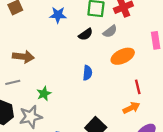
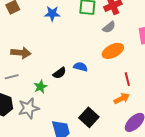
gray semicircle: (110, 31) -> (109, 27), moved
black semicircle: (86, 34) -> (59, 73), moved
blue semicircle: (87, 73) -> (80, 67), turned -80

